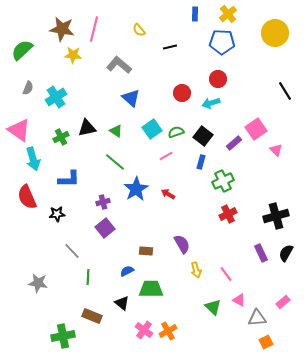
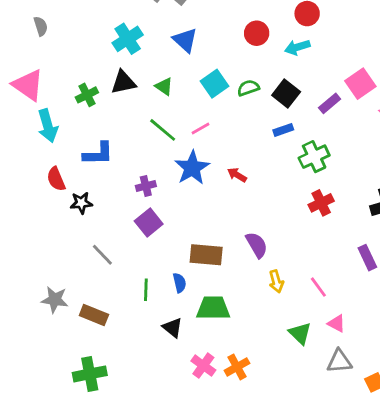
gray semicircle: (28, 88) -> (41, 26), turned -40
cyan cross: (56, 97) -> (128, 39), moved
pink line: (166, 156) -> (201, 129), moved
blue rectangle: (201, 162) -> (283, 130), turned 56
red semicircle: (27, 197) -> (56, 179), moved, size x0.7
brown rectangle: (146, 251) -> (206, 255), size x1.6
blue semicircle: (127, 271) -> (179, 283), turned 104
green line: (88, 277) -> (146, 290), moved
brown rectangle: (92, 316) -> (94, 315), moved
gray triangle: (257, 318) -> (339, 361), moved

